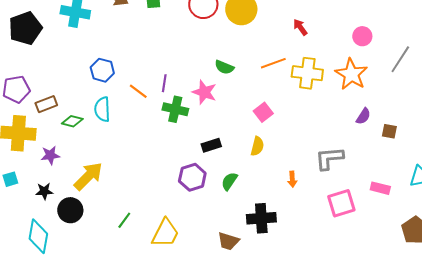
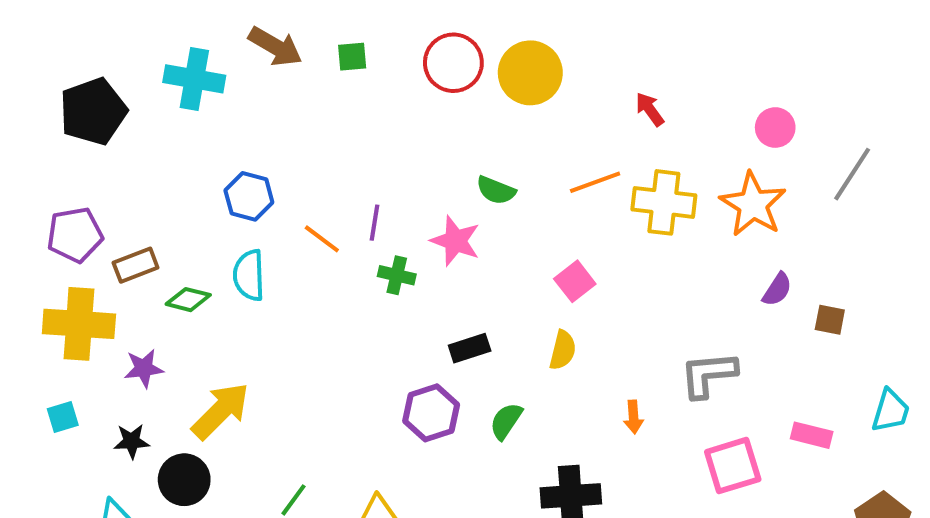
green cross: (175, 109) -> (397, 275), size x0.7

